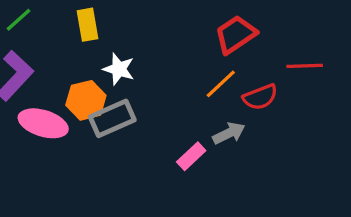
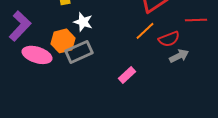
gray arrow: (229, 133) -> (179, 56), moved

